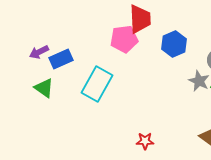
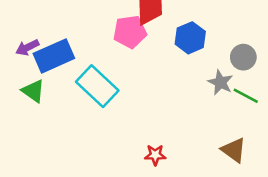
blue rectangle: (61, 59) -> (54, 56), size x1.4
cyan rectangle: (97, 84) -> (97, 86), turned -76

